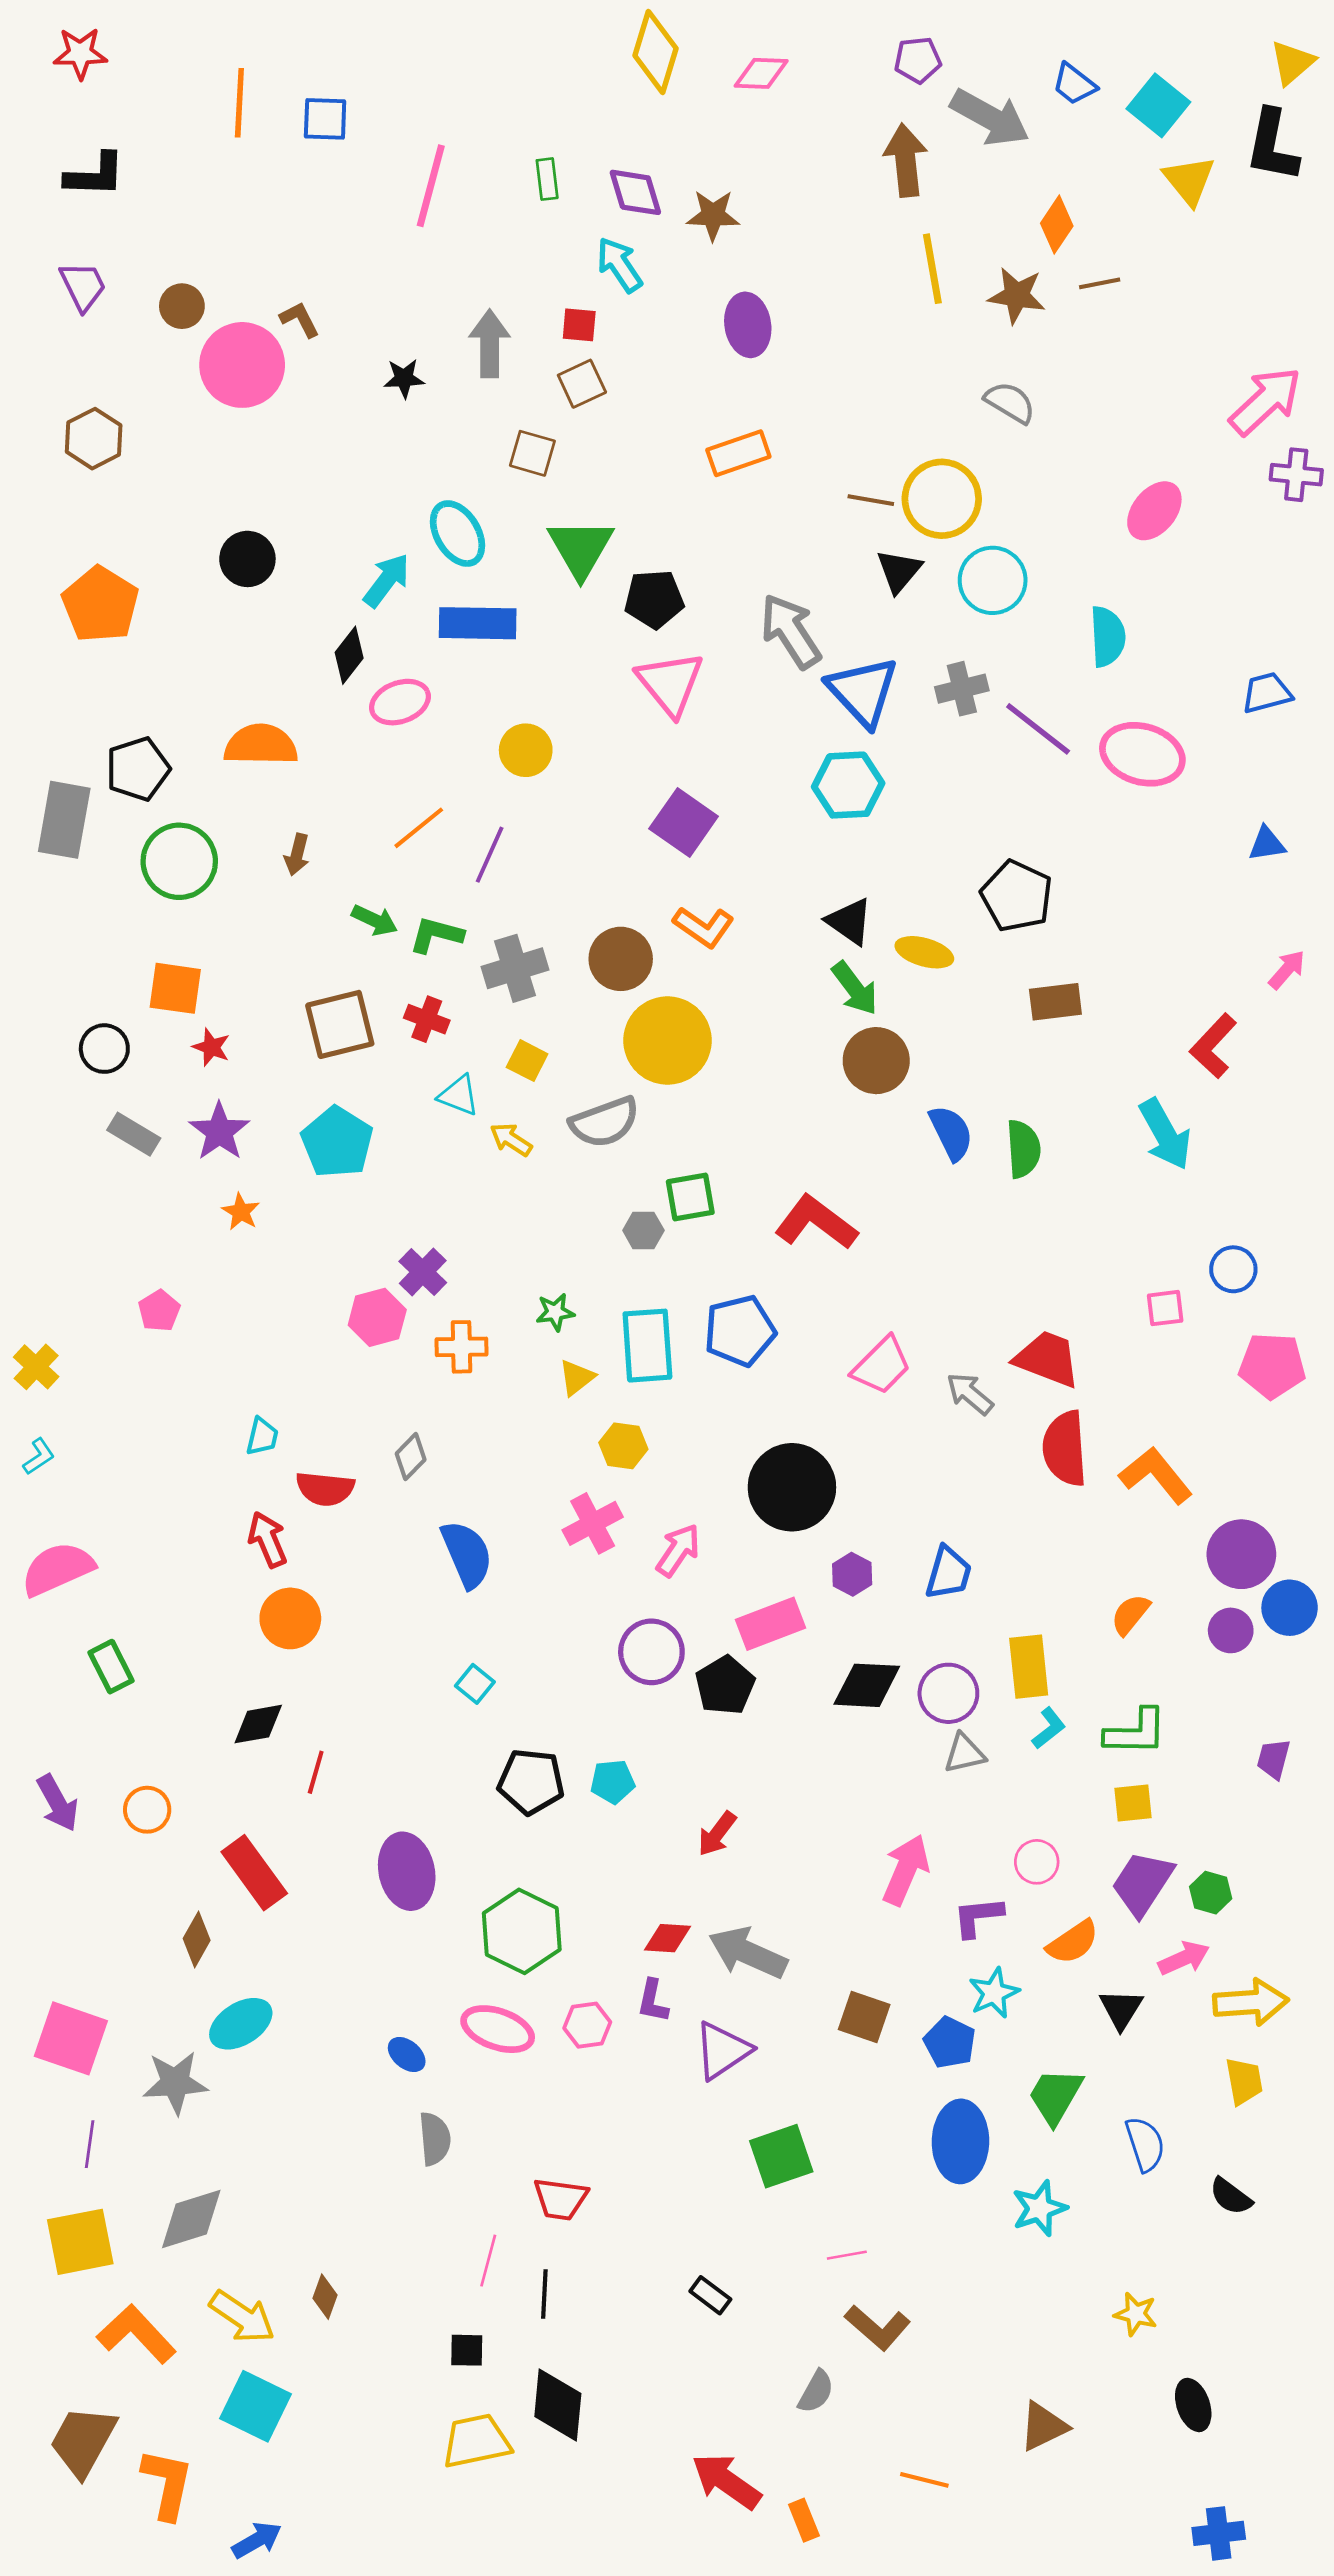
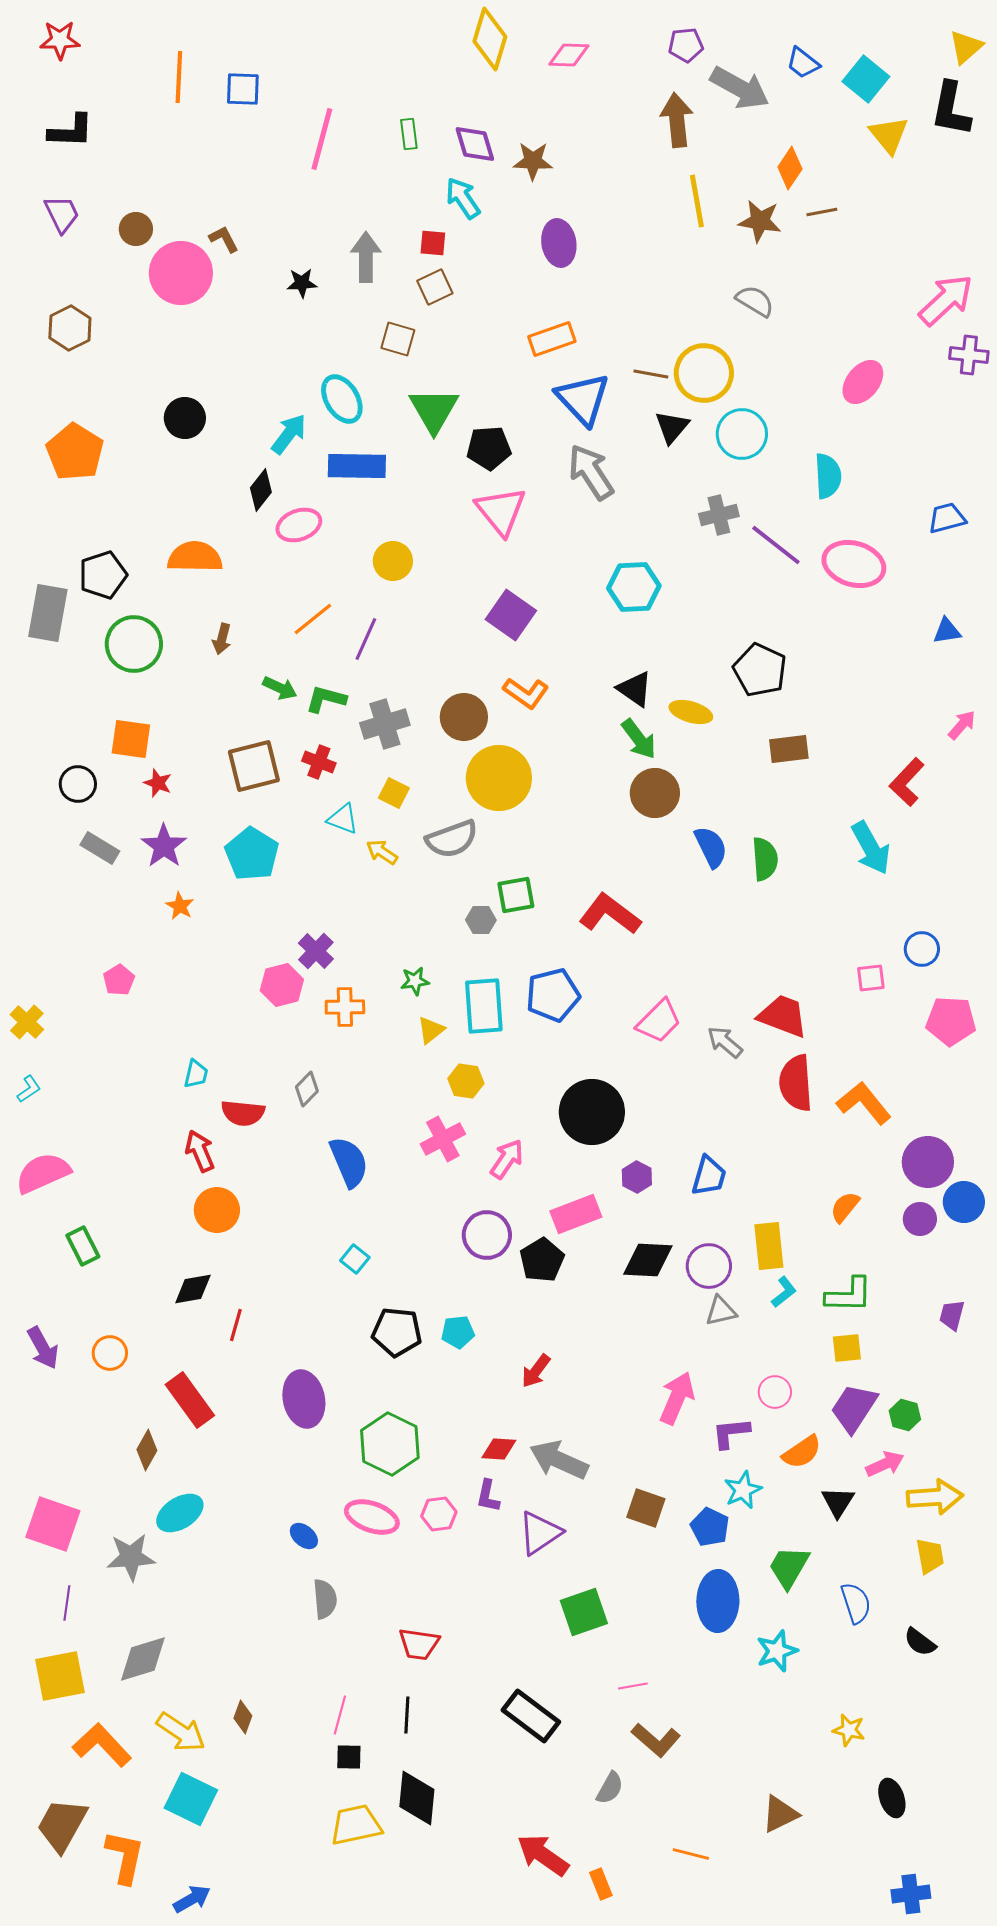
blue triangle: (863, 691) -> (583, 399), moved
pink line: (488, 2261) -> (340, 1715), moved
black rectangle: (710, 2295) -> (531, 1716), size x1.8

